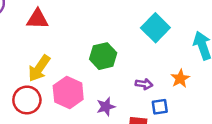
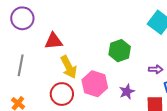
red triangle: (37, 19) -> (54, 41), moved
yellow arrow: (39, 68) -> (69, 67), turned -55

